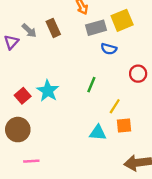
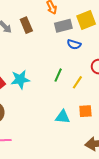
cyan star: (48, 91) -> (20, 79), turned 30
yellow line: (115, 106) -> (77, 82), moved

